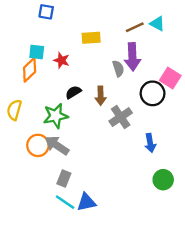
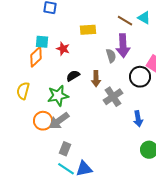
brown line: (135, 27) -> (125, 21), turned 56
gray arrow: (57, 145) -> (59, 121), turned -70

